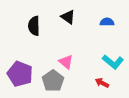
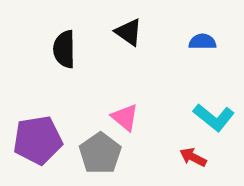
purple pentagon: (20, 74) -> (38, 140), turned -30

